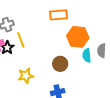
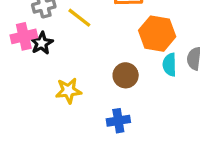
yellow line: (21, 40) -> (79, 18), moved, turned -35

